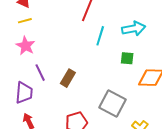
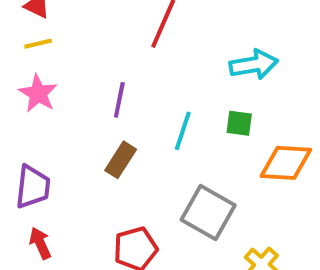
cyan line: (100, 36) -> (183, 131), moved
purple line: (40, 73) -> (119, 100), moved, turned 36

